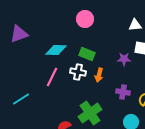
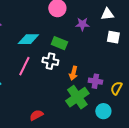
purple star: (124, 59) -> (82, 24), moved
orange arrow: (99, 75) -> (73, 73), moved
green cross: (90, 113) -> (77, 97), moved

